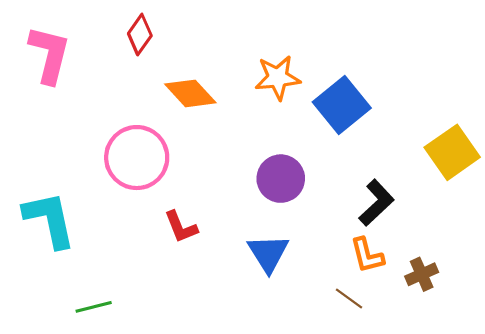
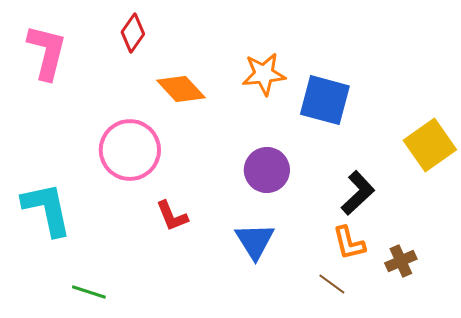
blue square: (342, 105) -> (325, 100), turned -36
green line: (94, 307) -> (89, 292), turned 32

